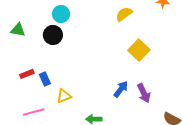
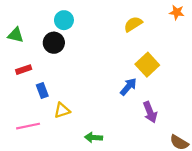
red rectangle: (27, 74) -> (24, 70), moved
blue arrow: (121, 89) -> (128, 87), moved

